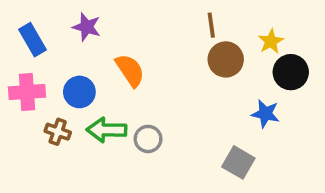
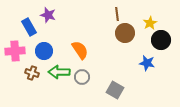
blue rectangle: (32, 40) -> (29, 27), moved
orange semicircle: (130, 70) -> (80, 50), moved
gray square: (238, 162) -> (115, 90), moved

